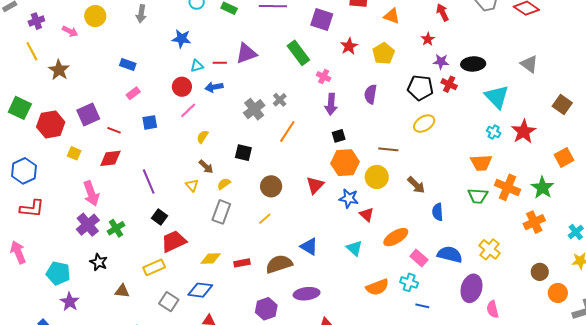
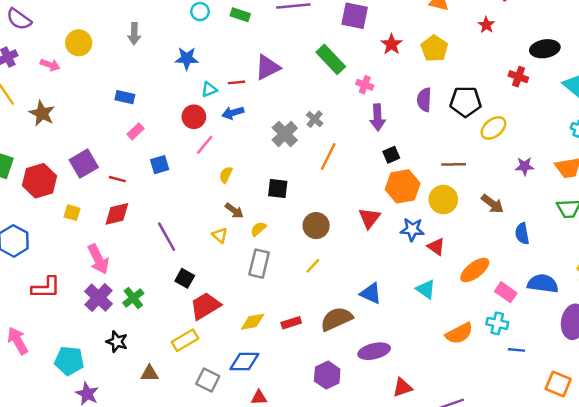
purple star: (441, 62) -> (525, 166), moved
black pentagon: (420, 88) -> (466, 102), moved
red L-shape: (32, 208) -> (46, 288), moved

